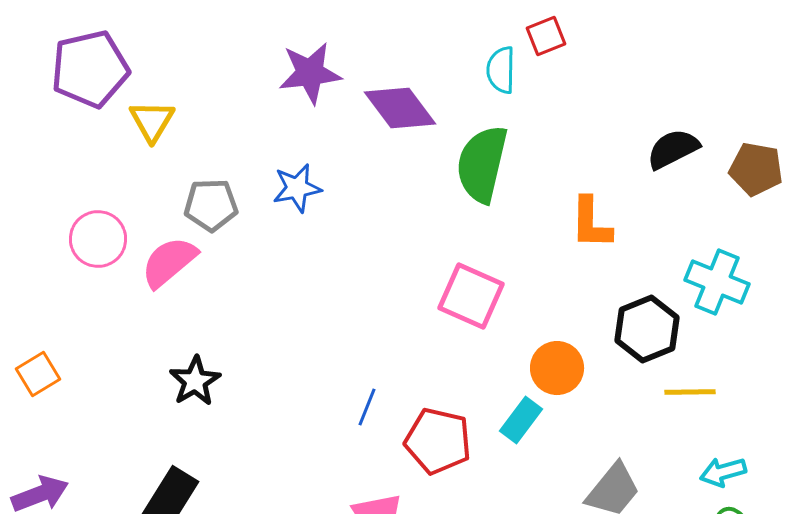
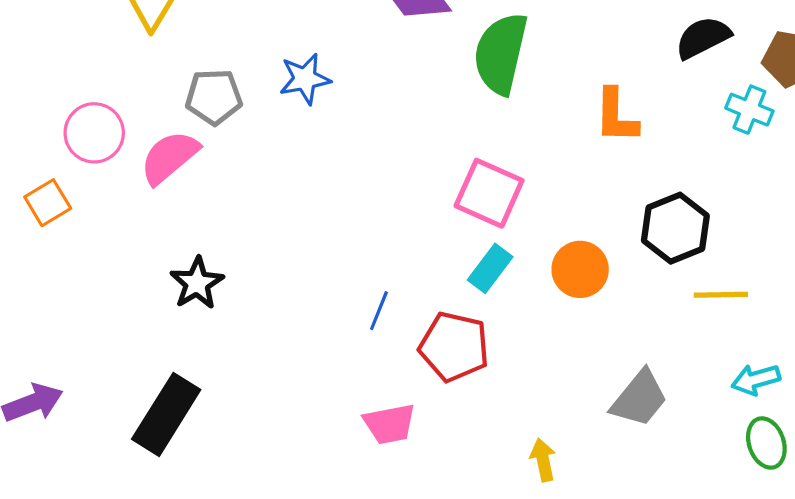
cyan cross: (717, 282) -> (749, 110), moved, size x0.7
orange square: (38, 374) -> (48, 203), moved
cyan rectangle: (521, 420) -> (490, 268), moved

